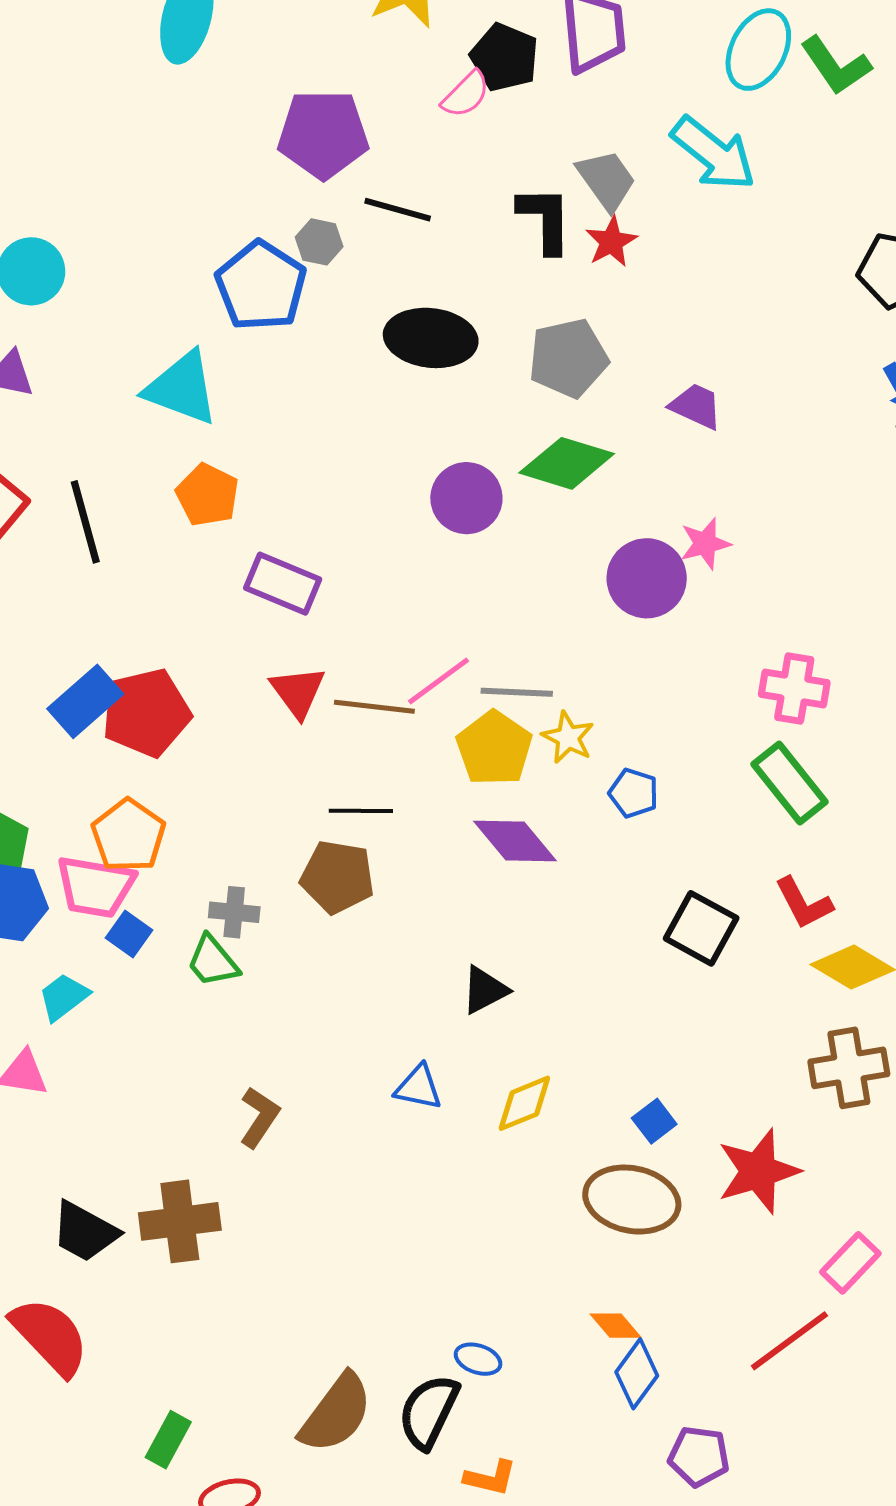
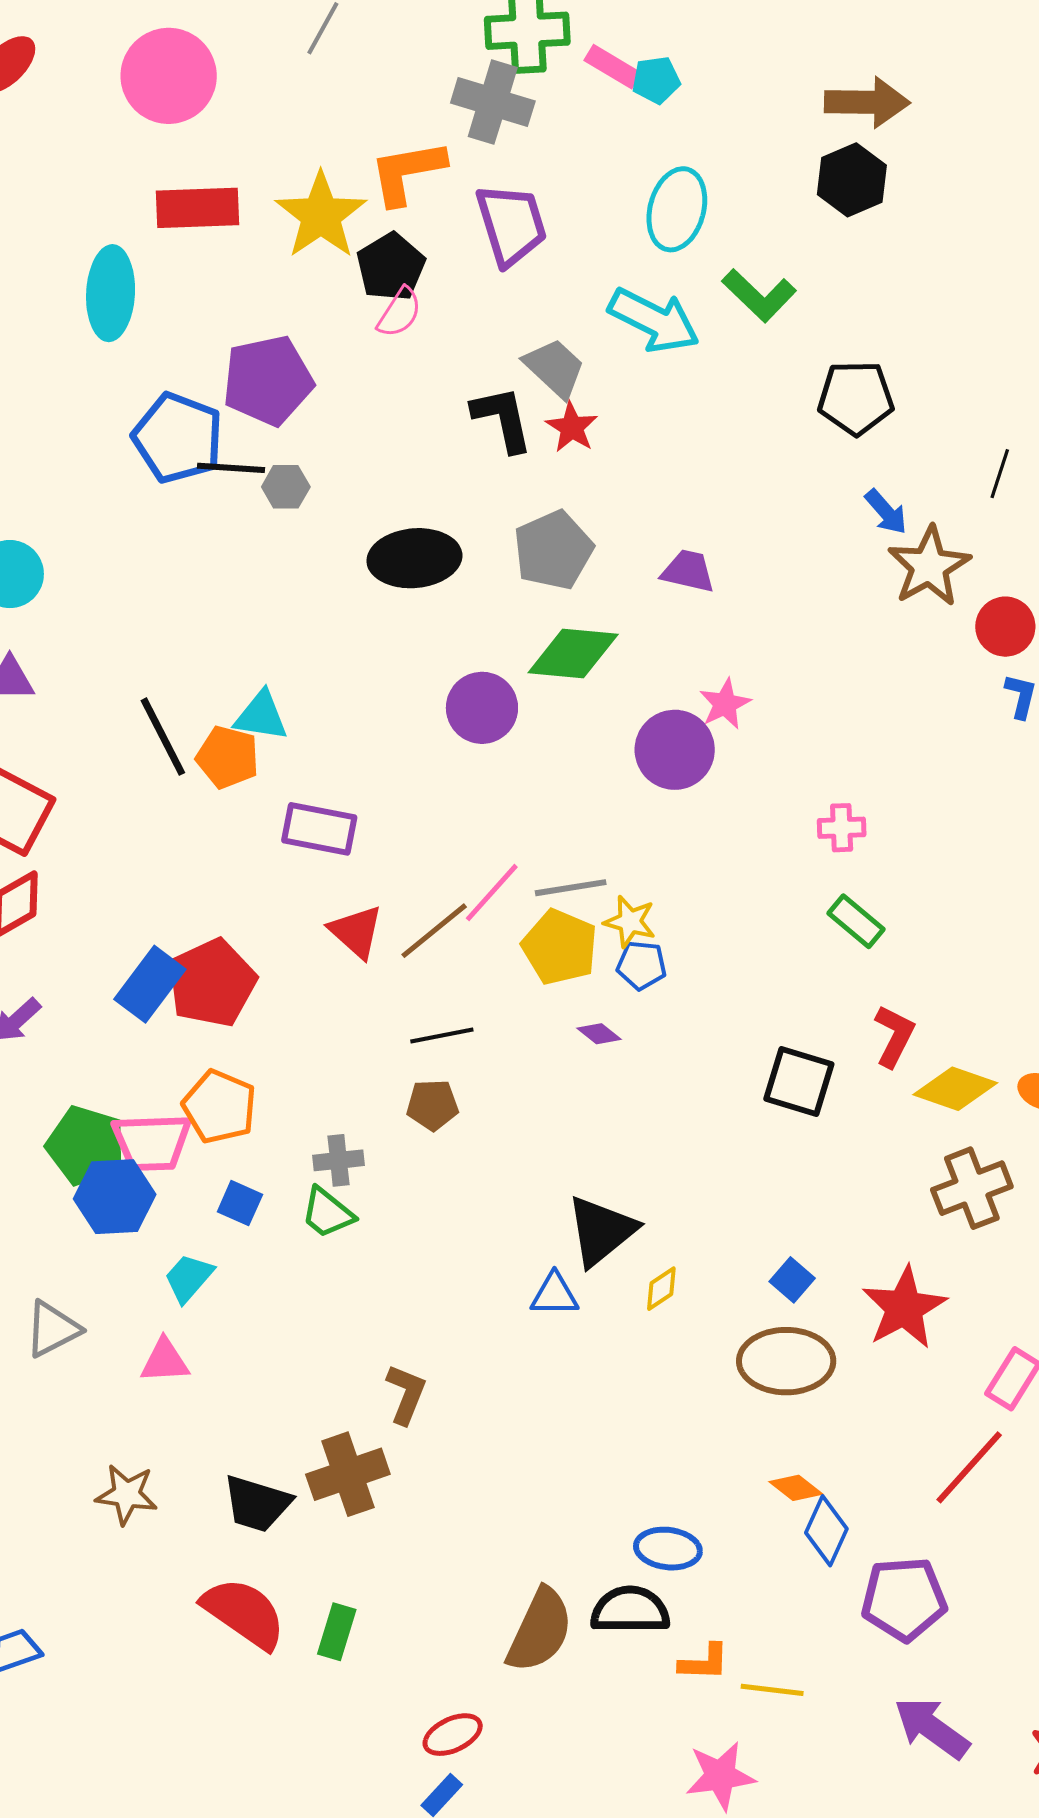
black pentagon: (505, 57) -> (391, 267), moved, turned 30
green L-shape: (836, 66) -> (759, 295), moved
black line: (398, 210) -> (231, 468), moved
blue pentagon: (261, 286) -> (178, 438), moved
cyan triangle: (182, 388) -> (261, 716), moved, size x0.7
black line: (85, 522) -> (163, 737), moved
pink cross: (794, 688) -> (842, 828), size x0.7
brown line: (374, 707) -> (434, 931), turned -34
green rectangle: (789, 783) -> (856, 921), size x0.7
blue pentagon: (634, 793) -> (642, 965), moved
purple diamond: (515, 841) -> (599, 1034), size x0.5
brown pentagon: (337, 877) -> (432, 1105), size x0.7
pink trapezoid: (95, 887) -> (152, 1142), moved
red L-shape: (804, 903) -> (894, 1036), turned -114
black triangle: (485, 990) -> (601, 1231), moved, size x1.5
yellow diamond: (524, 1103) -> (661, 1289), size x0.7
brown L-shape: (259, 1117) -> (406, 1394), moved
blue ellipse: (478, 1359) -> (668, 1549), size x1.4
black semicircle: (429, 1412) -> (630, 1610), turned 76
green rectangle: (168, 1440) -> (337, 1632), moved
purple pentagon: (699, 1456) -> (904, 1599), size x1.4

